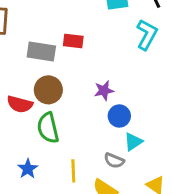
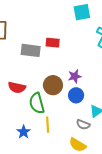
brown circle: (48, 90) -> (53, 85), moved
blue circle: (119, 116) -> (76, 95), moved
yellow line: (73, 171) -> (48, 125), moved

